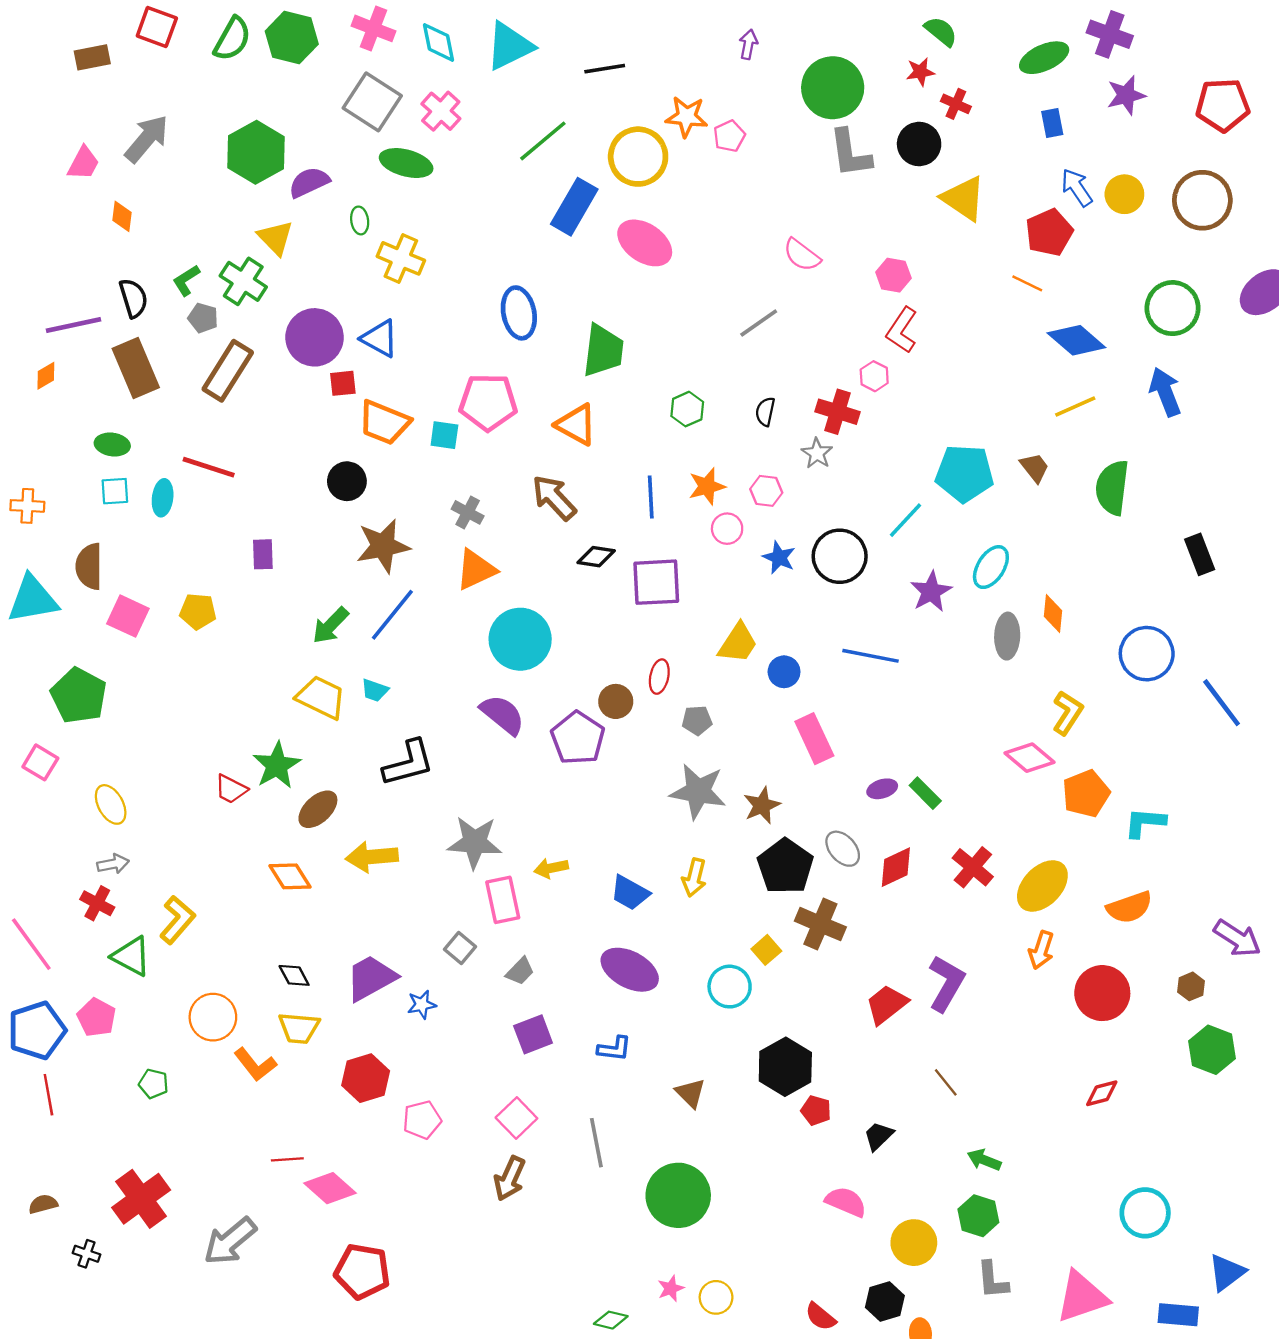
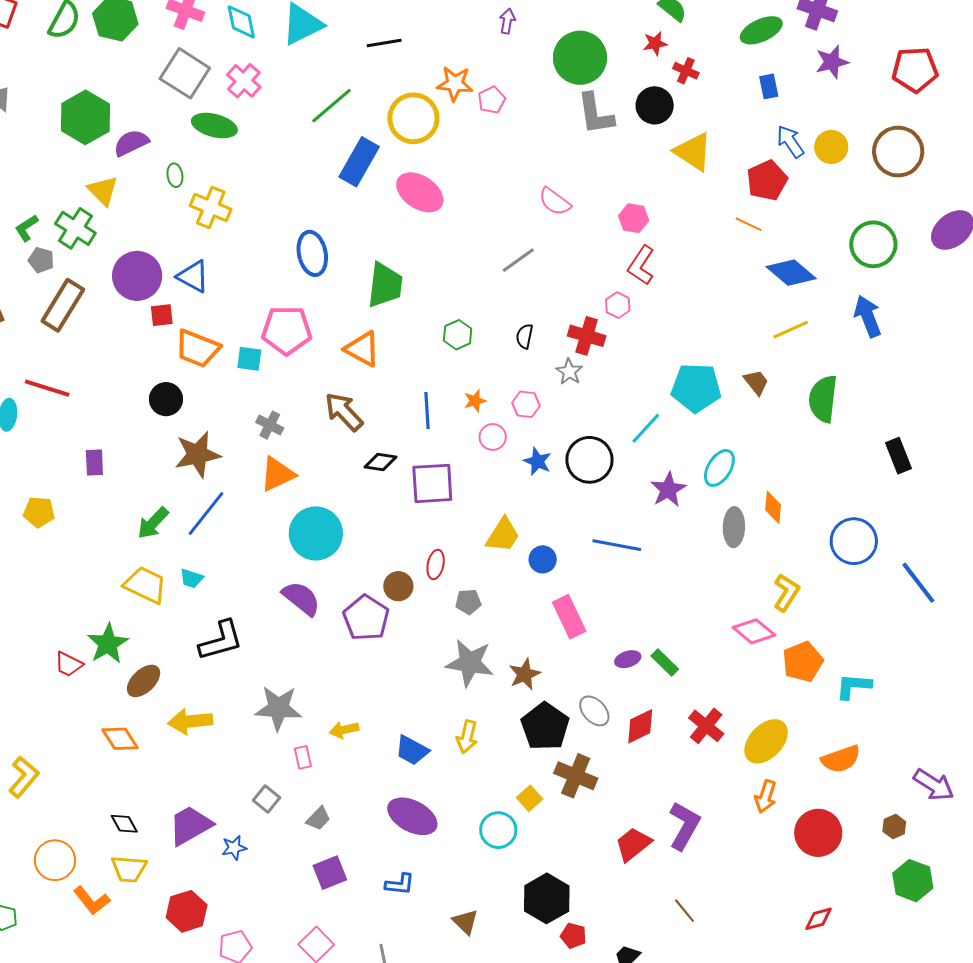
orange star: (707, 486) -> (475, 401), size x0.7
pink rectangle: (503, 900) -> (303, 757), size x0.6

